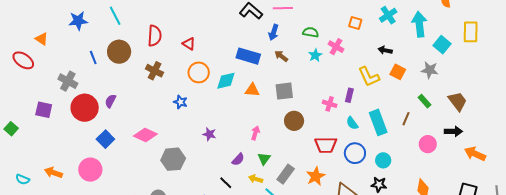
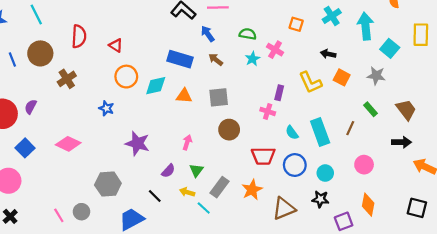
blue arrow: (274, 32) -> (208, 34), turned 126
brown cross: (155, 71) -> (67, 79), moved, turned 30
purple rectangle: (349, 95) -> (279, 93), moved
purple star: (209, 134) -> (137, 143), size x1.6
pink circle: (428, 144) -> (364, 165), moved
gray hexagon: (173, 159) -> (108, 184), moved

